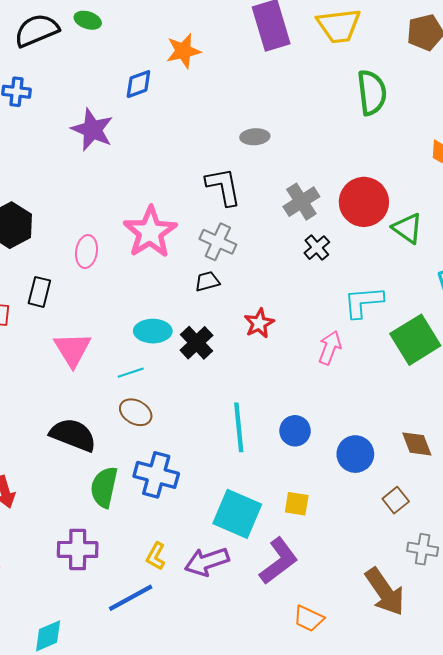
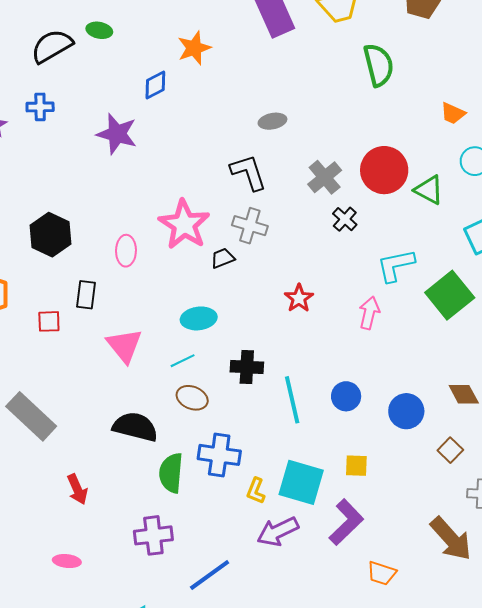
black trapezoid: (207, 281) -> (223, 258), moved
black cross: (196, 343) -> (247, 367), moved, turned -36
yellow L-shape: (156, 556) -> (256, 491), moved

